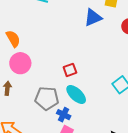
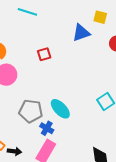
red square: (70, 70) -> (44, 54), moved

